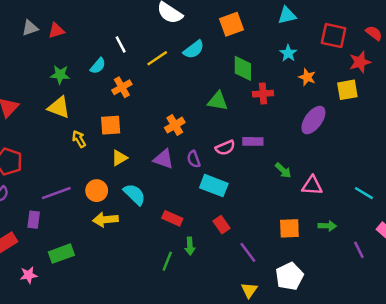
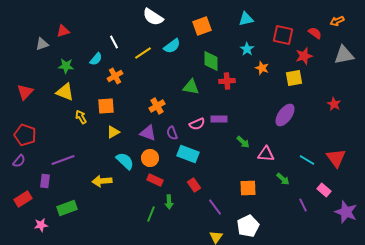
gray triangle: (30, 28) -> (42, 44), moved
purple ellipse: (313, 120) -> (285, 115), moved
orange circle: (97, 191) -> (150, 158), moved
green arrow: (327, 226) -> (283, 179), moved, turned 40

